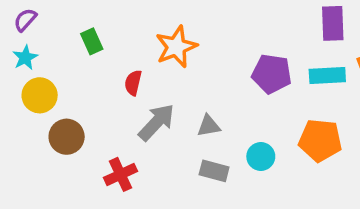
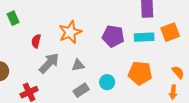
orange star: (176, 47) -> (70, 32), moved
gray rectangle: (214, 171) -> (81, 90), turned -49

